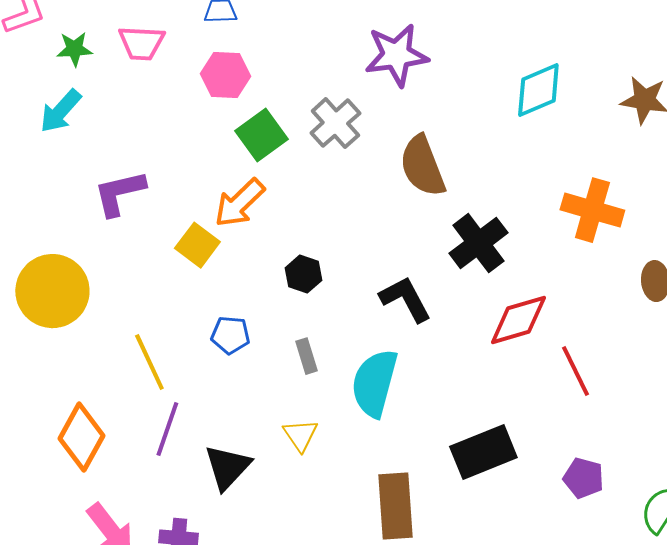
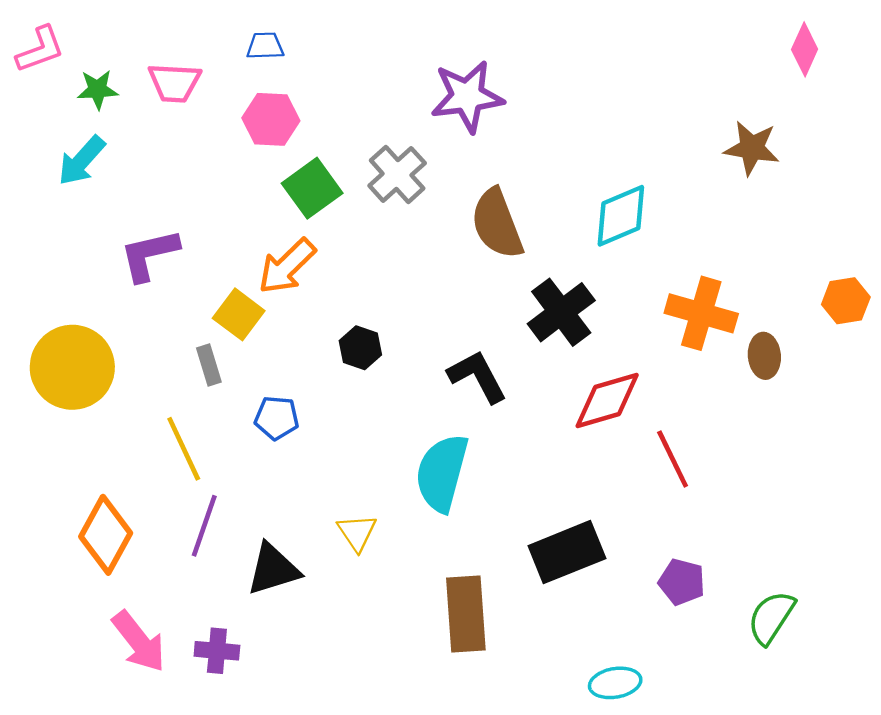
cyan diamond: (538, 90) -> (621, 216), moved
orange cross: (592, 210) -> (701, 313), moved
gray rectangle: (306, 356) -> (209, 365), moved
black triangle: (227, 467) -> (273, 569), turned 30

